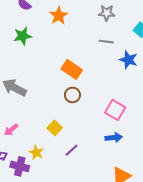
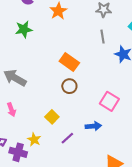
gray line: (106, 42) -> (102, 37), turned 72
pink arrow: (11, 130) -> (11, 110), moved, turned -72
blue arrow: (114, 138) -> (93, 126), moved

